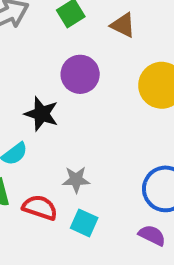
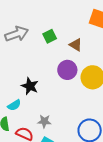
purple circle: (80, 74) -> (67, 70), moved

